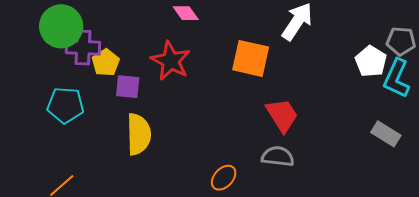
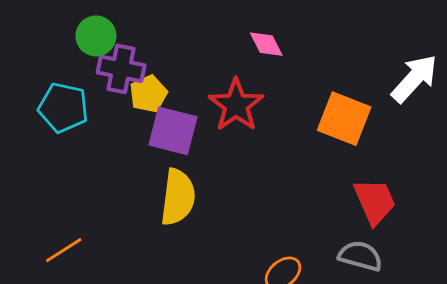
green circle: (61, 26) -> (96, 36), size x0.7
purple square: (128, 87) -> (173, 131), size x1.4
cyan pentagon: (65, 105) -> (63, 108), moved

